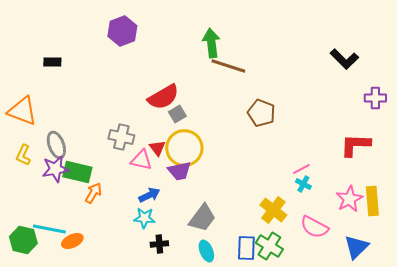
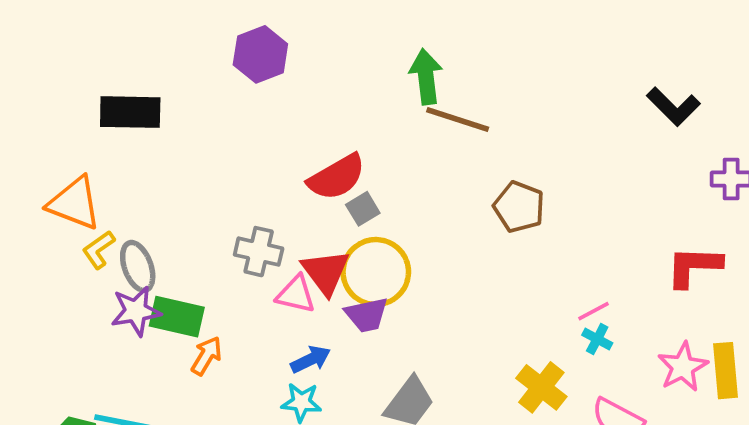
black rectangle: (52, 62) -> (130, 112), size x1.8
red triangle: (157, 148) -> (326, 272), size x1.6
yellow L-shape: (23, 155) -> (99, 250), moved, turned 30

